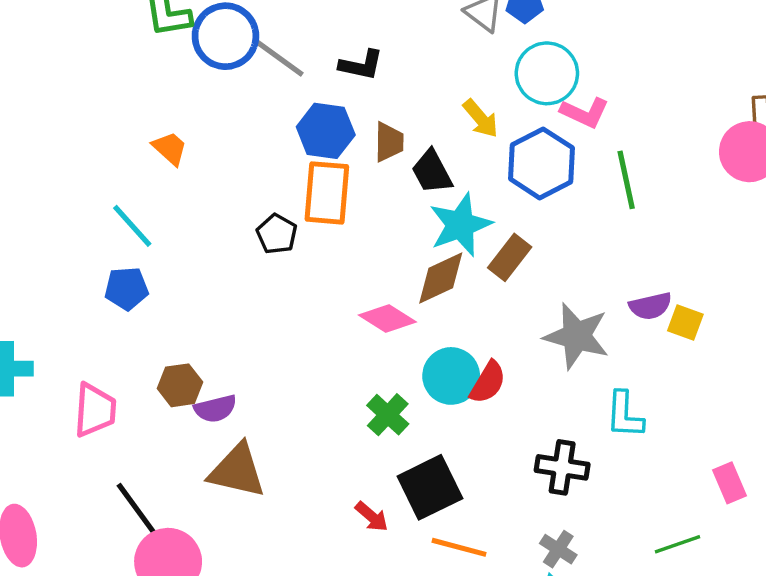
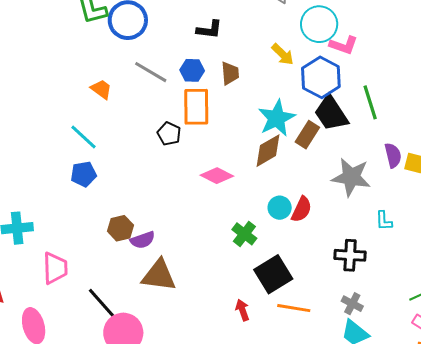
gray line: (278, 57) -> (151, 72), moved
blue hexagon: (326, 131) -> (192, 70), size x0.7
black trapezoid: (432, 172) -> (331, 113), moved, size x1.4
green line: (626, 180) -> (370, 102), moved
purple semicircle: (650, 306) -> (393, 155), turned -85
pink diamond: (387, 318) -> (217, 176), moved
cyan circle: (451, 376) -> (280, 208), size x0.7
pink trapezoid: (95, 410) -> (55, 268), moved
cyan L-shape: (625, 415) -> (384, 221), size x0.7
red arrow: (372, 517) -> (242, 310), moved, turned -145

